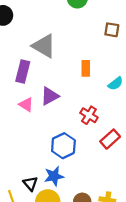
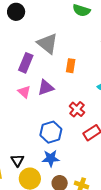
orange rectangle: (86, 68) -> (71, 66), moved
blue star: (54, 176) -> (51, 158), moved

